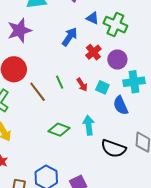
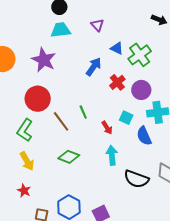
green cross: (115, 25) -> (140, 55), turned 30
purple star: (19, 30) -> (44, 60), turned -30
red arrow: (82, 85) -> (107, 128), moved
green diamond: (59, 130) -> (69, 157), moved

